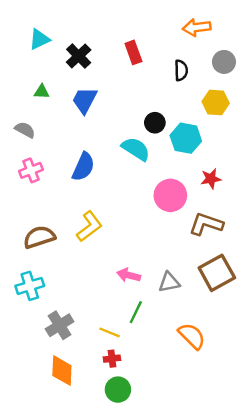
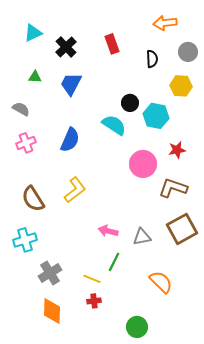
brown semicircle: (39, 237) -> (33, 199), turned -104
green circle: (118, 390) -> (137, 327), moved

